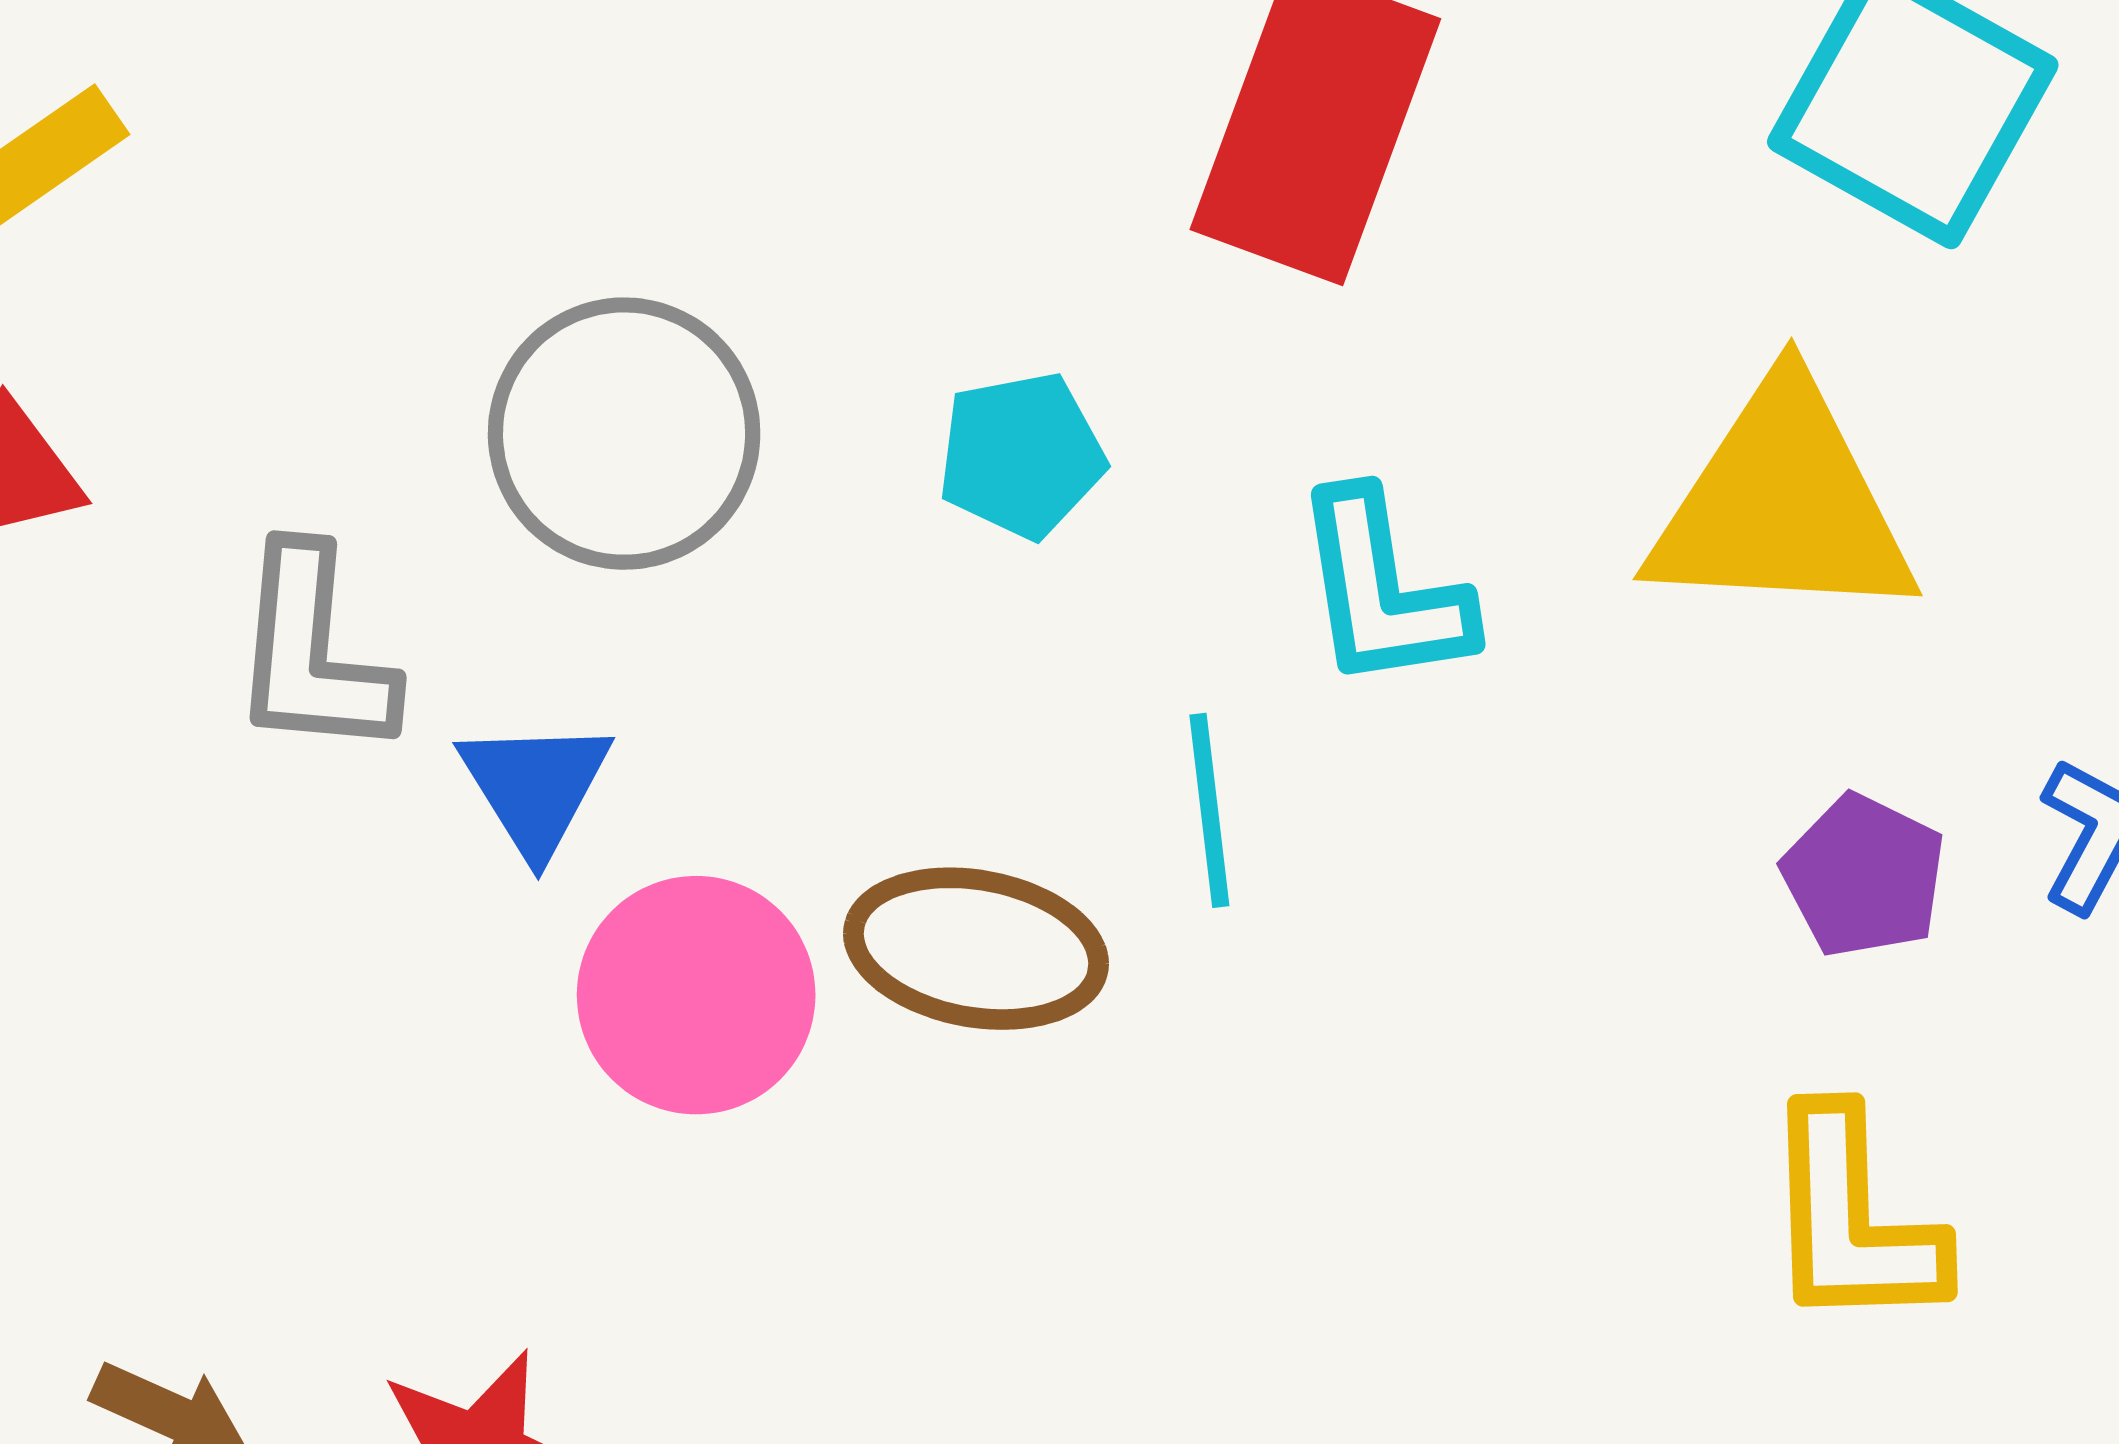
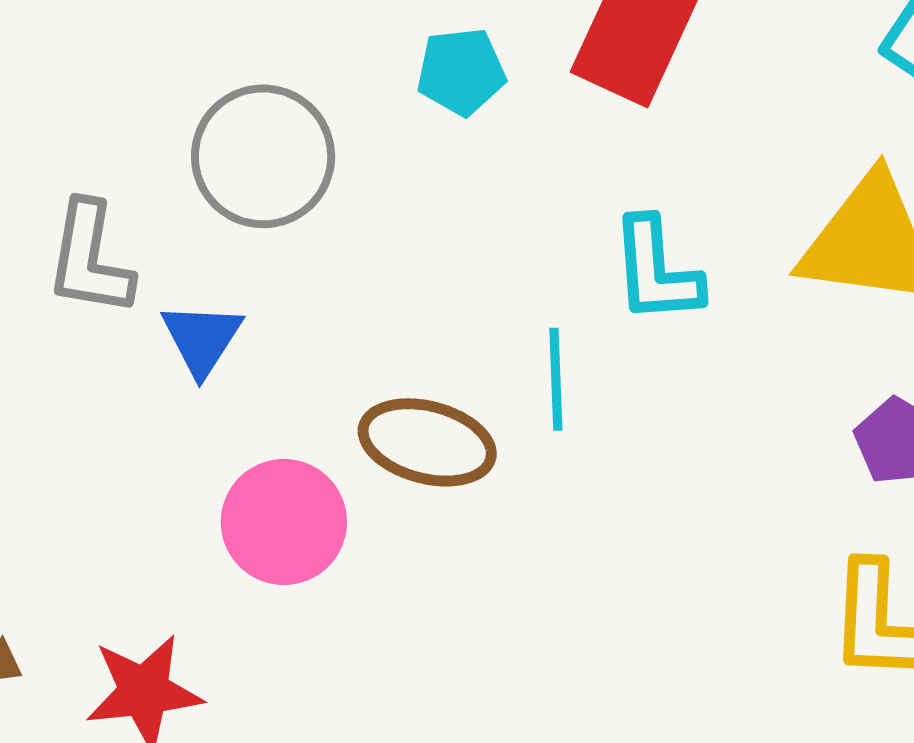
cyan pentagon: (1021, 455) -> (461, 72), moved
pink circle: (696, 995) -> (284, 522), moved

